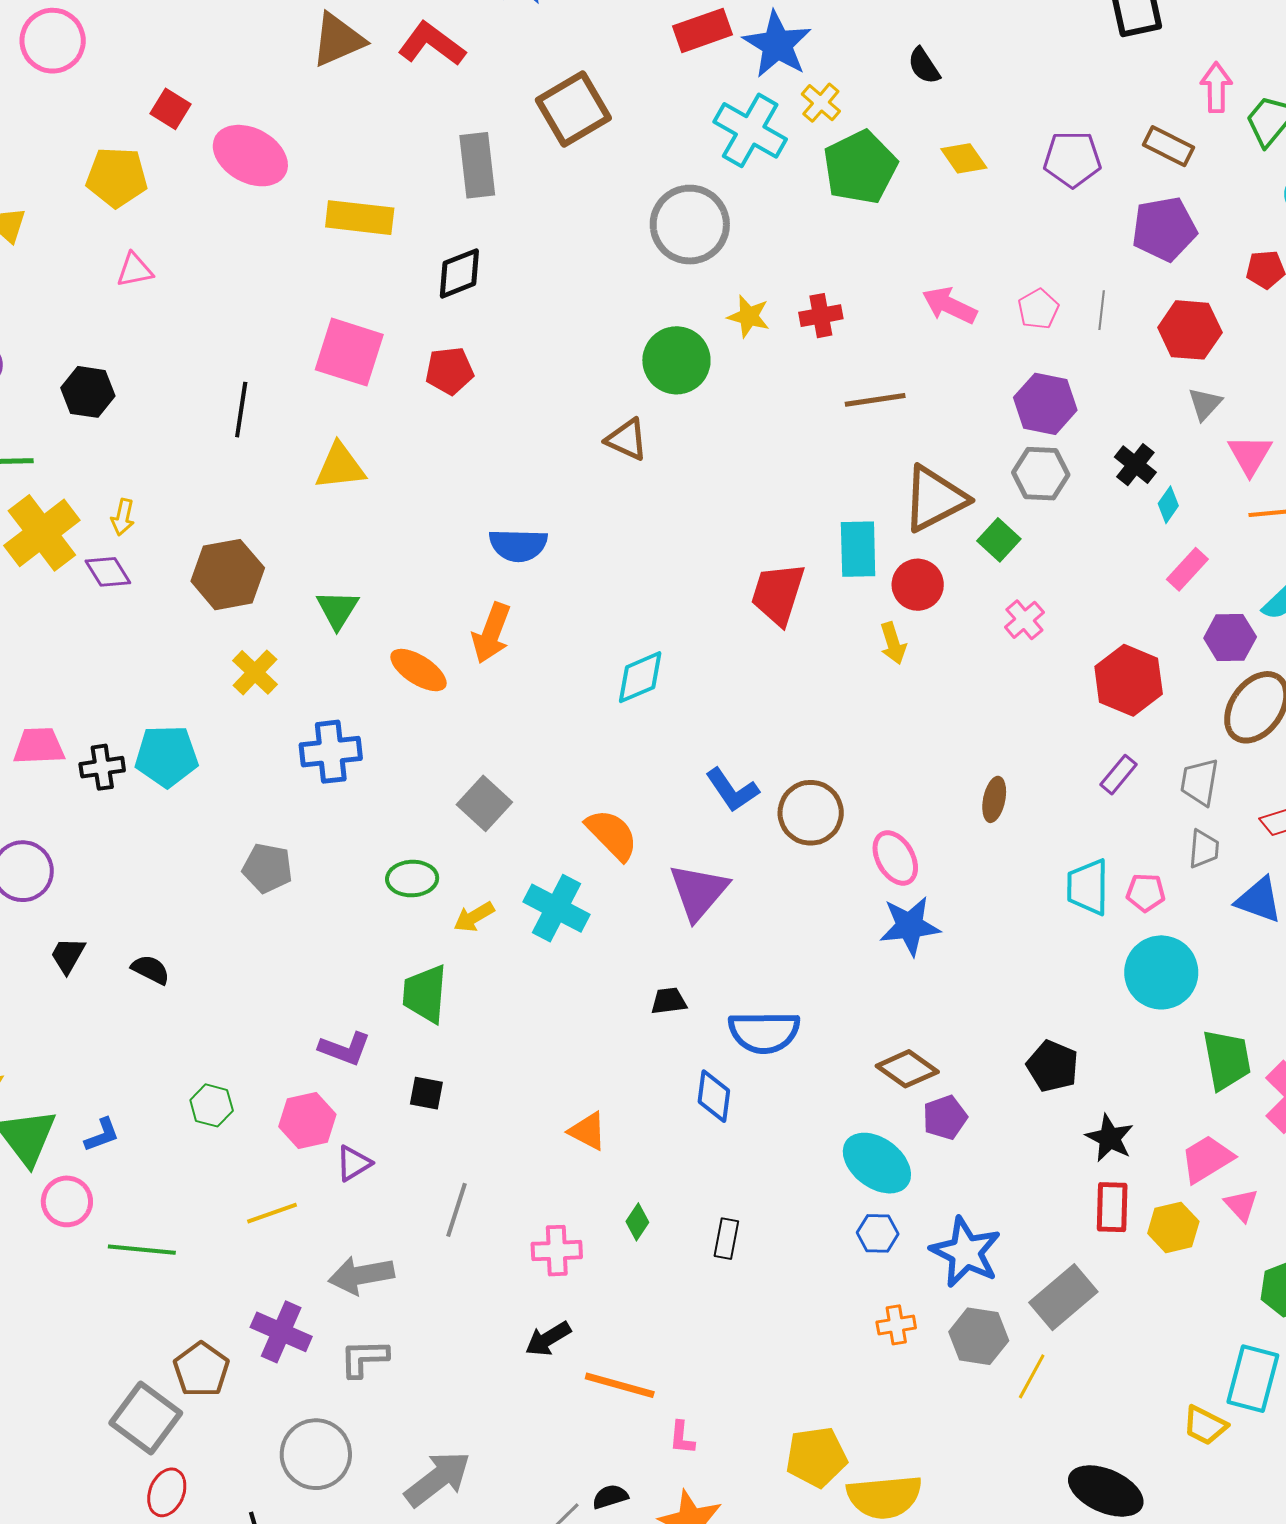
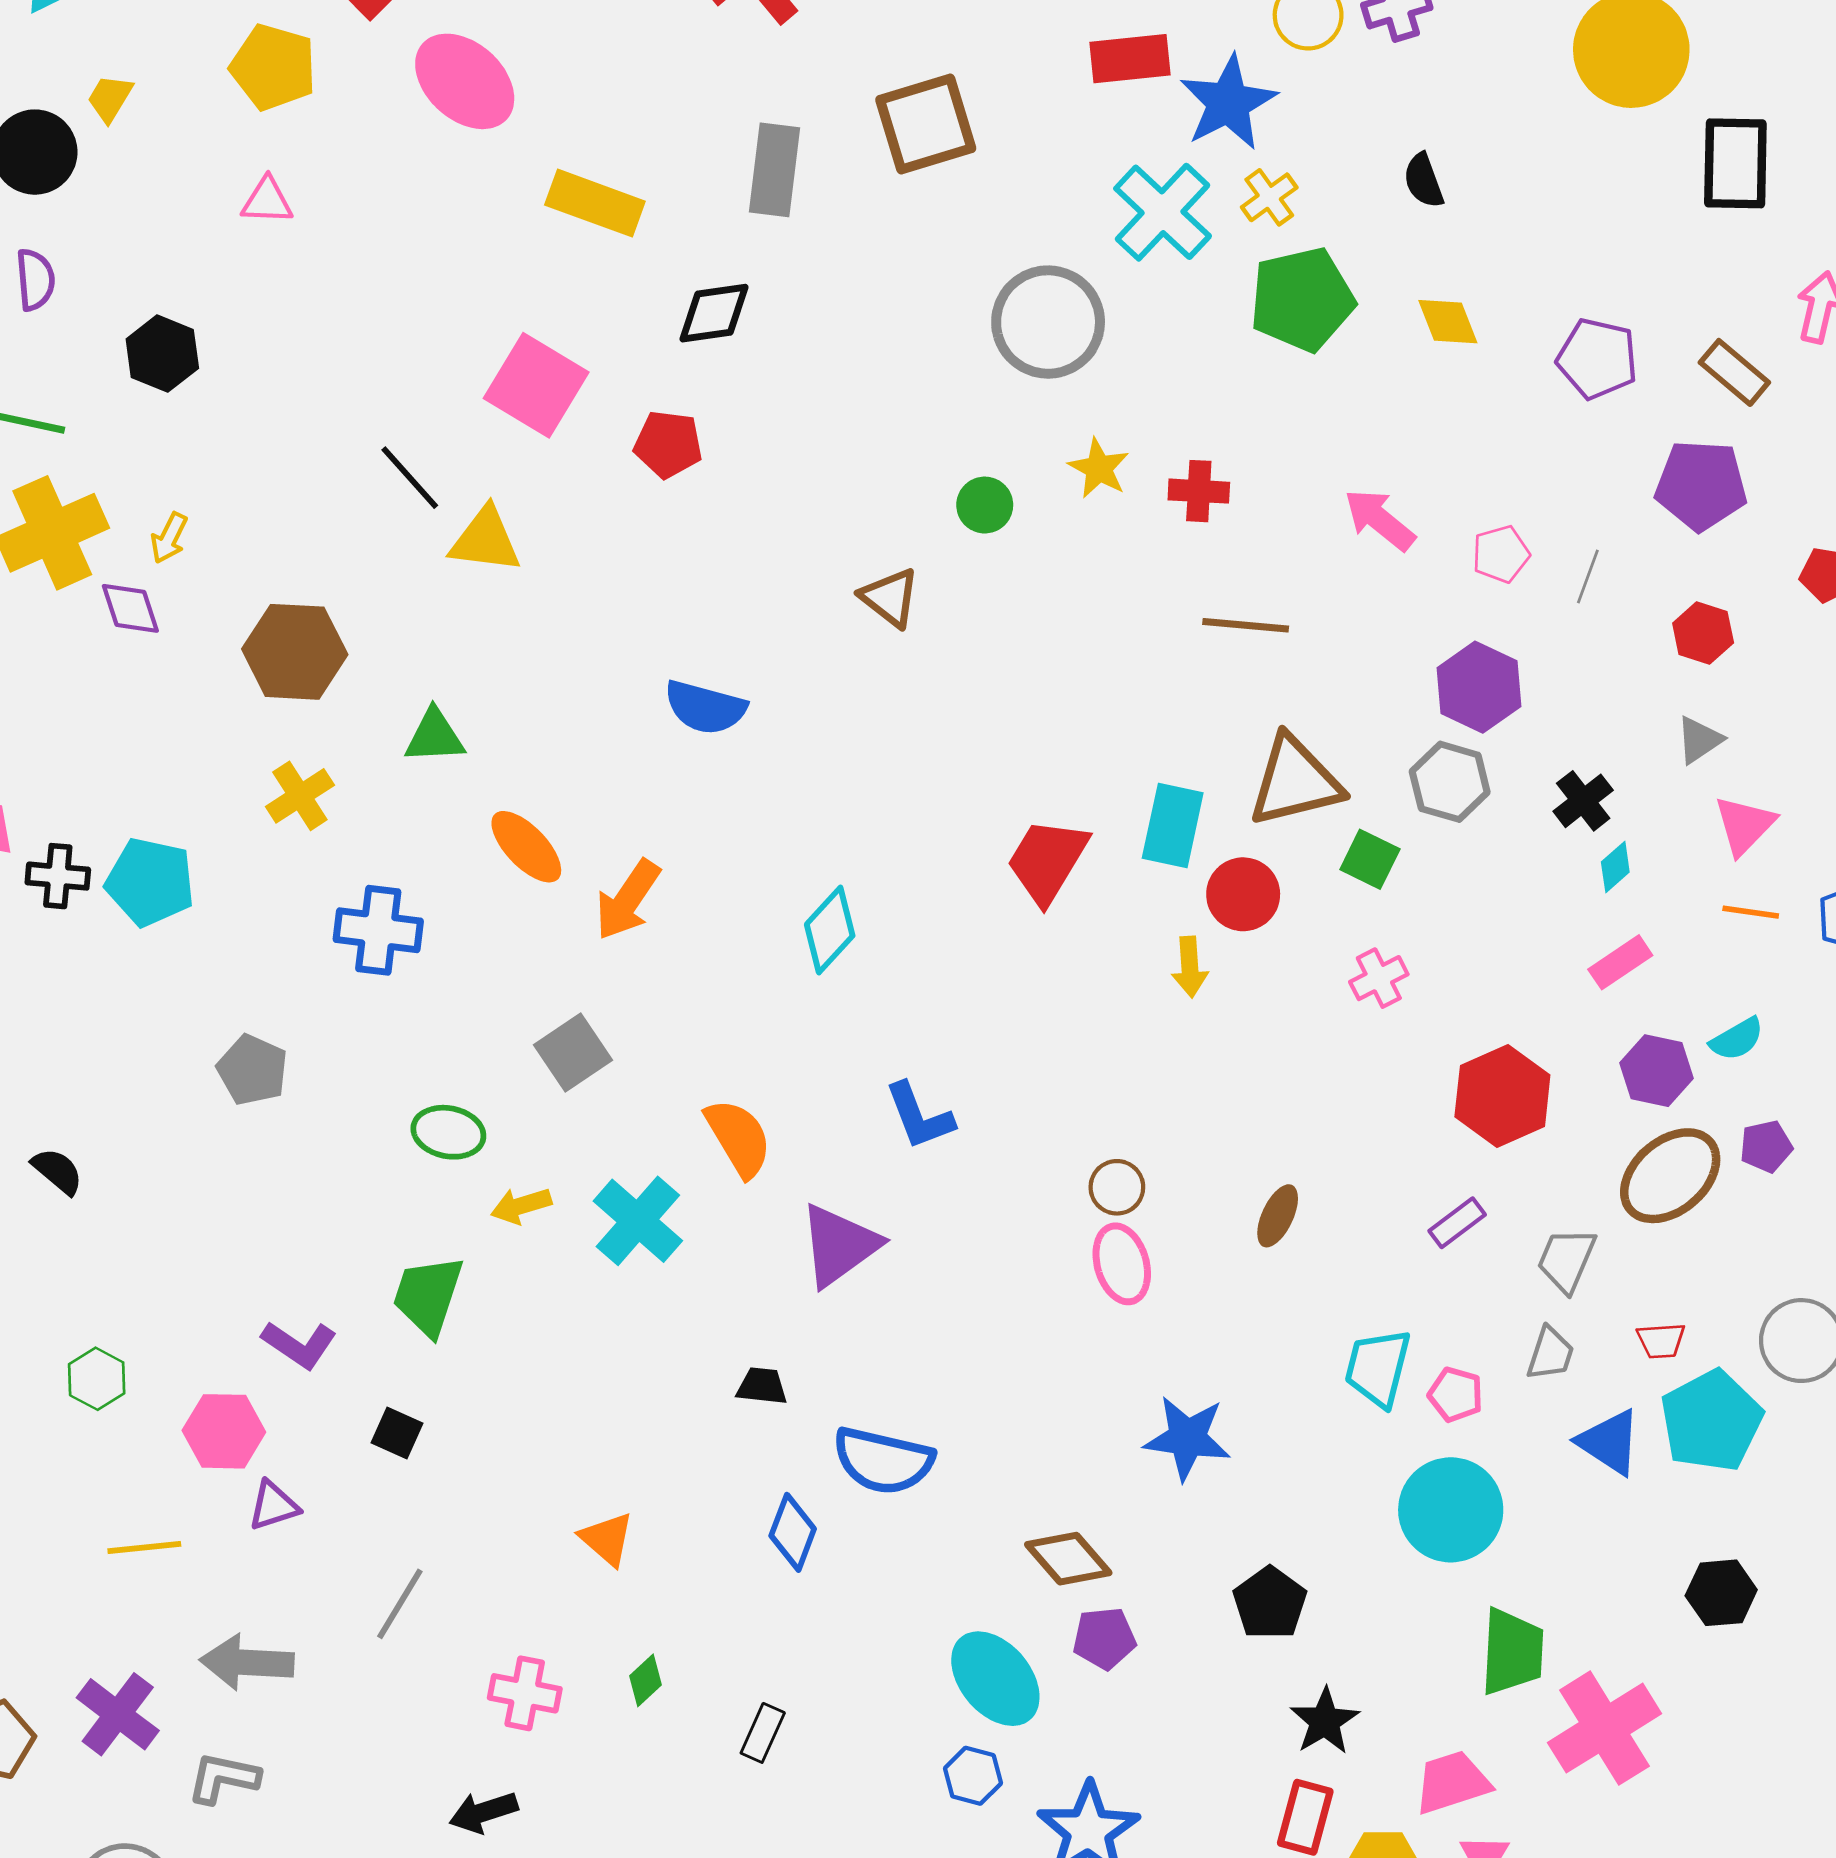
red hexagon: (1190, 330) -> (1703, 633), size x0.7
green circle: (676, 360) -> (985, 505), size x0.6
black line: (241, 410) -> (410, 478), moved, turned -64
green square: (999, 540) -> (1370, 859), turned -30
green triangle: (337, 609) -> (435, 736), turned 42
orange arrow: (491, 633) -> (628, 900), moved
cyan diamond: (640, 677) -> (830, 930), turned -38
brown circle: (811, 813) -> (1117, 1187), moved, size x0.6
blue star: (910, 926) -> (1187, 1438), moved

